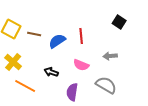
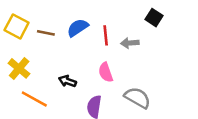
blue semicircle: (57, 41) -> (78, 28), moved
gray arrow: (110, 56) -> (130, 43), moved
pink semicircle: (81, 65) -> (106, 72), turned 49

